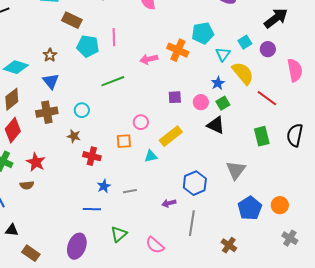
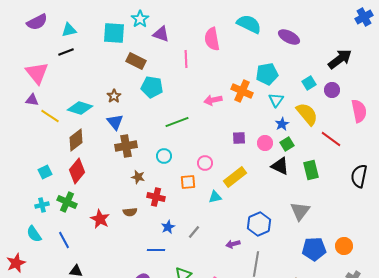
pink line: (114, 37) -> (186, 59), moved
cyan triangle: (223, 54) -> (276, 100), moved
cyan circle: (82, 110) -> (164, 156), moved
brown cross: (47, 112) -> (126, 146), moved
green rectangle: (262, 136) -> (311, 170), moved
red star: (36, 162) -> (100, 219), moved
brown semicircle: (27, 185) -> (130, 212), moved
gray line: (130, 191) -> (194, 232), turned -40
blue pentagon: (250, 208) -> (314, 249), turned 30

